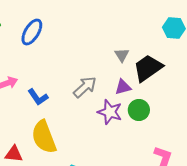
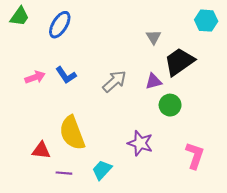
gray triangle: (122, 55) -> (154, 37), moved
blue L-shape: (38, 97) -> (66, 75), moved
purple star: (110, 112) -> (140, 143), moved

